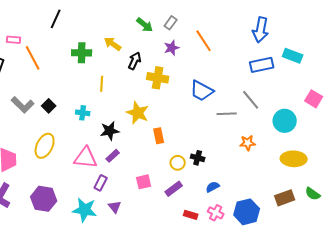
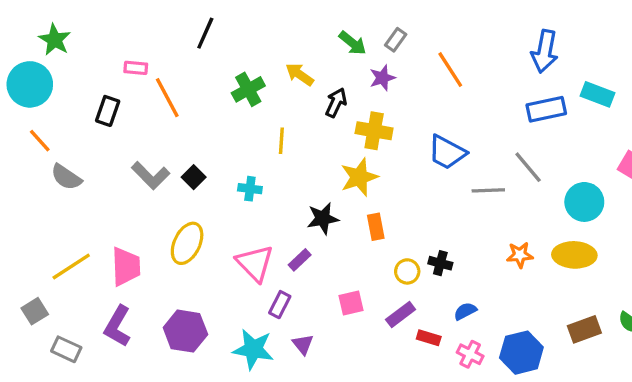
purple star: (172, 48) -> (382, 78), moved
green cross: (82, 53) -> (248, 89), turned -30
yellow star: (138, 113) -> (359, 177), moved, turned 30
black star: (110, 131) -> (323, 218), moved
orange star: (248, 143) -> (520, 255), moved
pink triangle: (86, 158) -> (255, 263), turned 40
yellow ellipse: (294, 159) -> (574, 255), moved
red rectangle: (191, 215) -> (429, 338), moved

